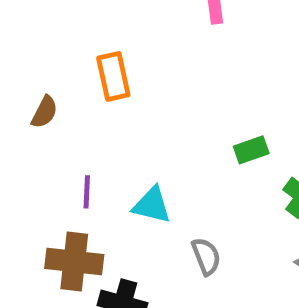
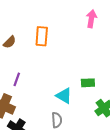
cyan triangle: (152, 205) -> (64, 96), moved

